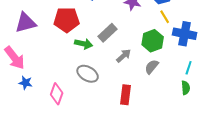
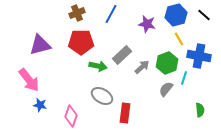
gray arrow: (124, 56) -> (142, 67), moved
cyan line: (189, 68) -> (184, 78), moved
red rectangle: (126, 95) -> (125, 113), moved

